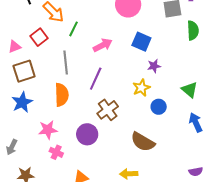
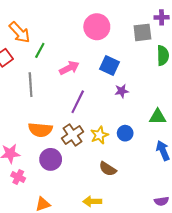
purple line: (96, 79) -> (78, 102), moved
yellow star: (141, 88) -> (99, 135), moved
green triangle: (190, 90) -> (158, 117), turned -42
orange semicircle: (62, 95) -> (40, 130), moved, turned 95
brown semicircle: (143, 142) -> (108, 169), size x0.7

